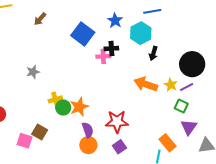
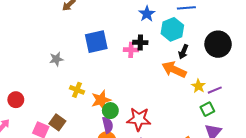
blue square: (83, 34) -> (96, 42), moved, turned 35
black circle: (192, 64) -> (218, 44), moved
orange arrow: (146, 84) -> (174, 70), moved
yellow cross: (55, 99) -> (77, 90), turned 32
green square: (181, 106) -> (207, 109), turned 32
green circle: (63, 108) -> (110, 111), moved

